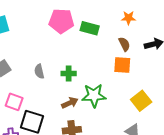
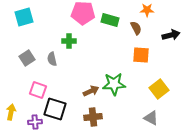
brown semicircle: (124, 44) -> (136, 28), moved
gray semicircle: (39, 71) -> (52, 59), moved
green cross: (69, 73) -> (69, 41), moved

